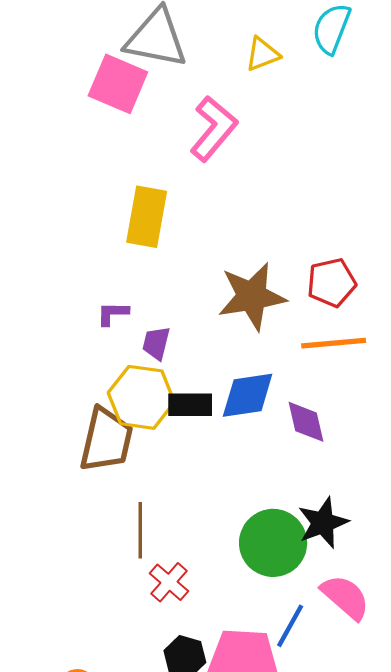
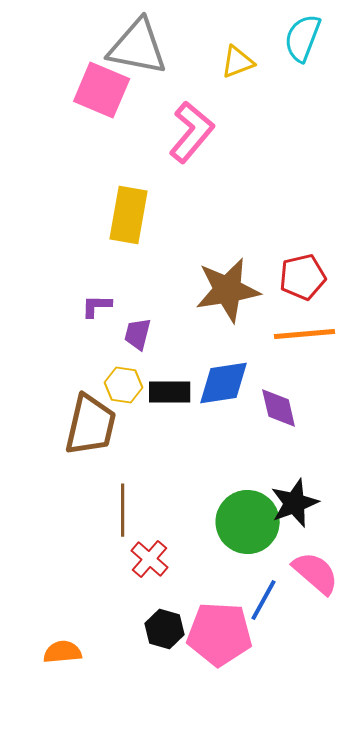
yellow hexagon: (141, 397) -> (124, 385), size x0.6

